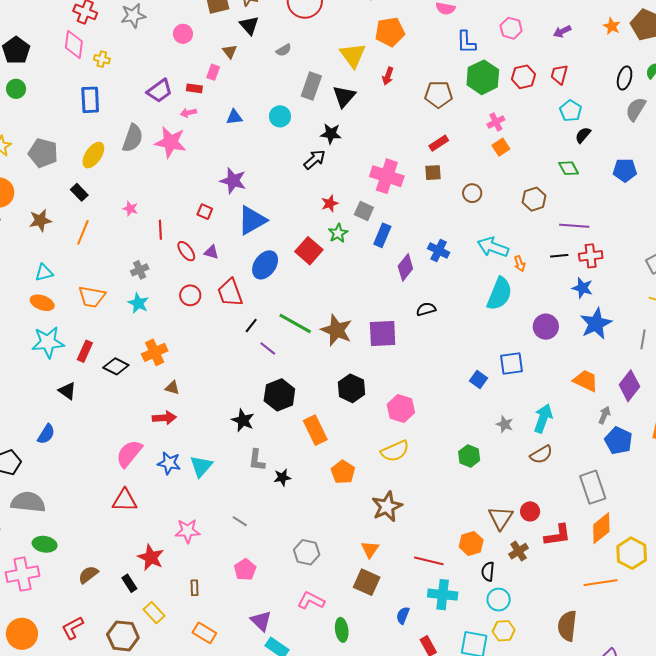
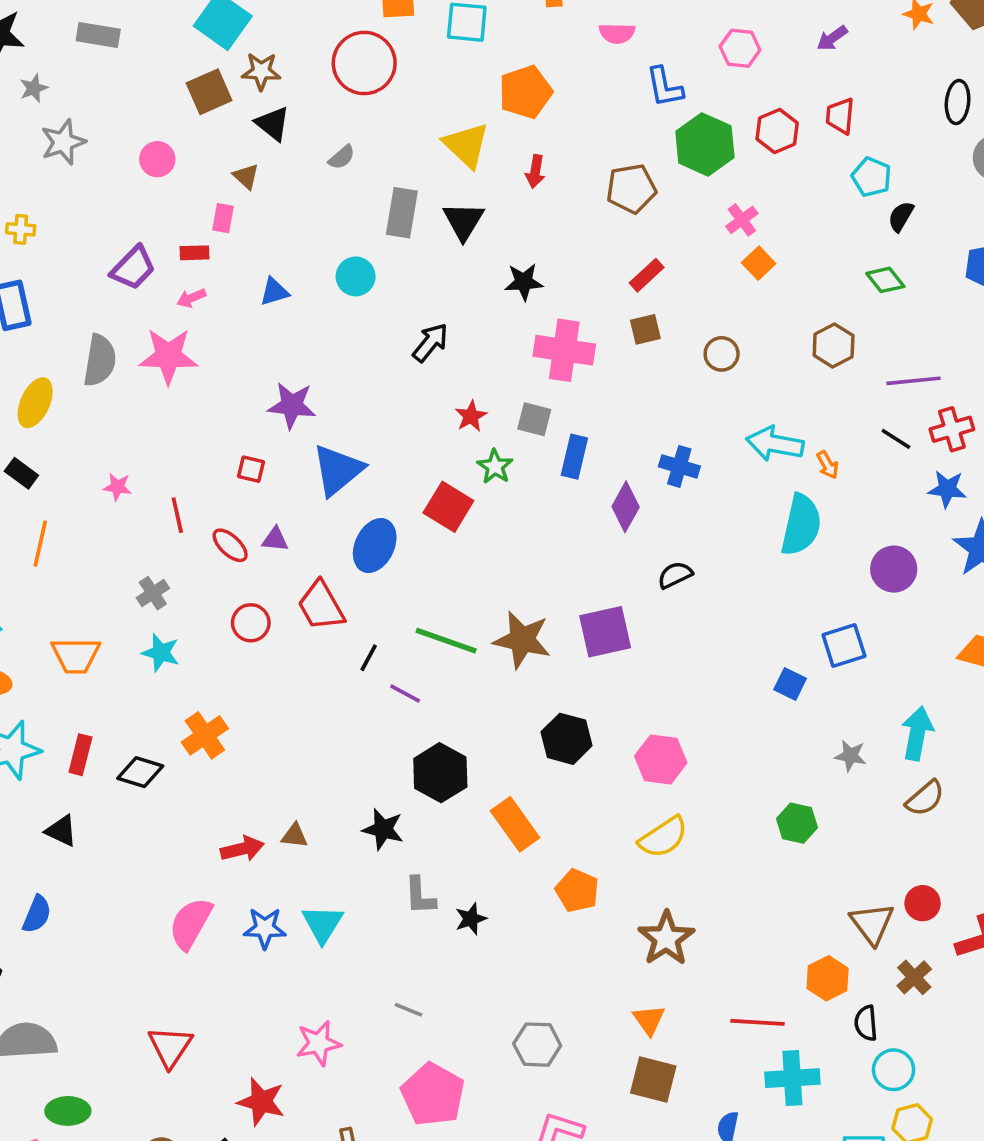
black star: (331, 134) -> (524, 282), moved
black line: (559, 256) -> (896, 439), turned 48
brown triangle: (172, 388) -> (295, 836), moved
red triangle: (125, 500) -> (170, 1047), moved, turned -48
pink pentagon: (245, 570) -> (433, 1094), size x1.6

